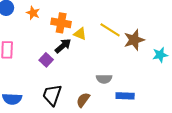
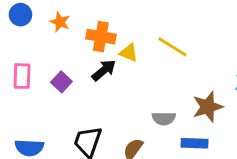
brown star: (134, 40) -> (208, 107), moved
purple square: (46, 60) -> (61, 82), moved

